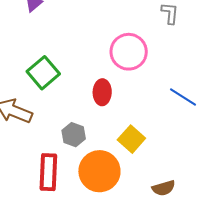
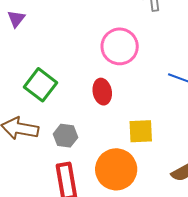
gray hexagon: (74, 135) -> (65, 136), moved
yellow square: (131, 139) -> (141, 131), turned -32

